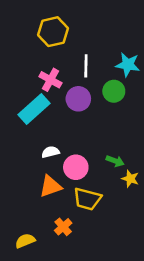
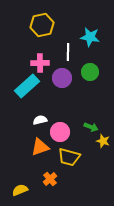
cyan star: (128, 65) -> (90, 37), moved
pink cross: (50, 80) -> (40, 63), turned -30

